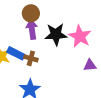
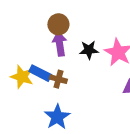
black star: (56, 34) -> (89, 50), size x0.7

